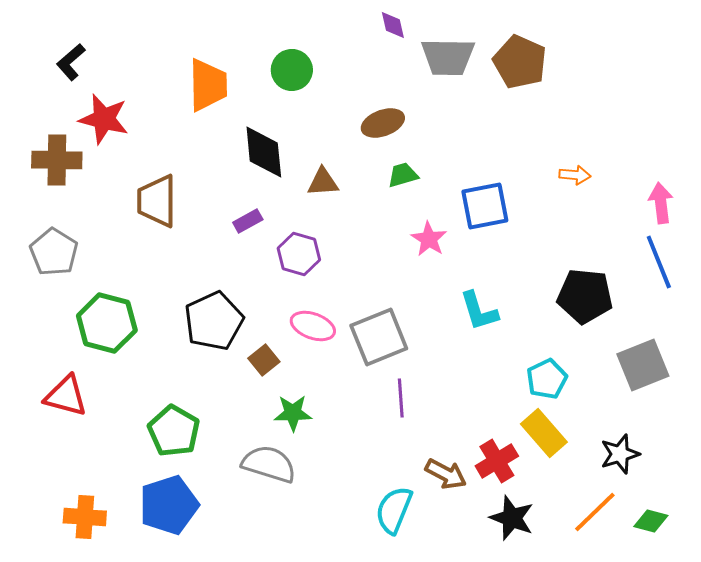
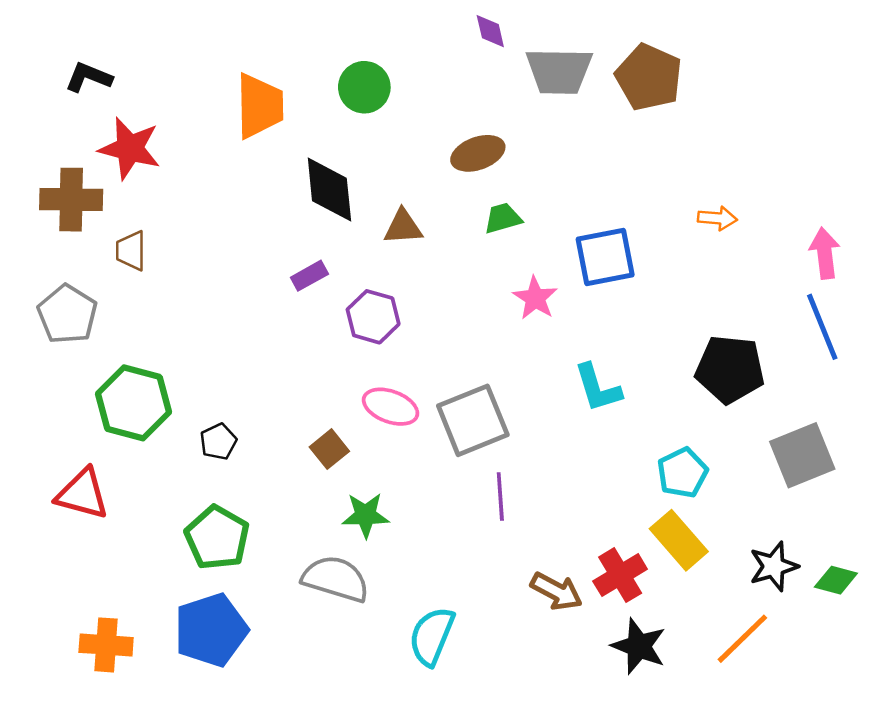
black L-shape: (71, 62) -> (89, 77), turned 63
brown trapezoid: (157, 201) -> (131, 251), moved, size x0.6
black pentagon: (214, 321) -> (218, 442), moved, size x0.5
cyan semicircle: (394, 510) -> (432, 636), moved
green diamond: (651, 521) -> (836, 580), moved

